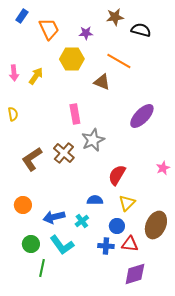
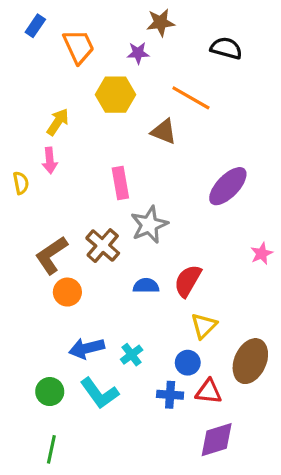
brown star: (115, 17) -> (160, 22), moved
pink arrow: (14, 73) -> (50, 160), moved
pink star: (163, 168) -> (262, 254), moved
blue semicircle: (95, 200) -> (146, 286), moved
orange circle: (23, 205) -> (67, 292), moved
green line: (42, 268) -> (51, 449), moved

